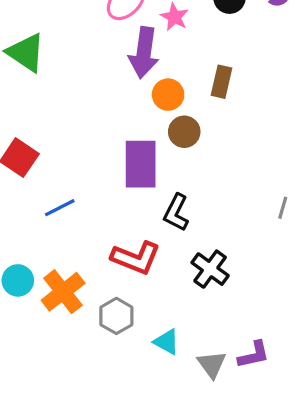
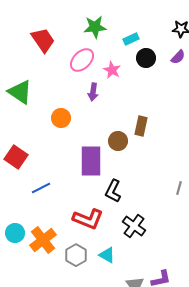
purple arrow: (144, 53) -> (93, 92), size x0.6
brown rectangle: (221, 82) -> (141, 126), moved
orange circle: (168, 95) -> (61, 118), moved
cyan triangle: (166, 342) -> (107, 255), moved

